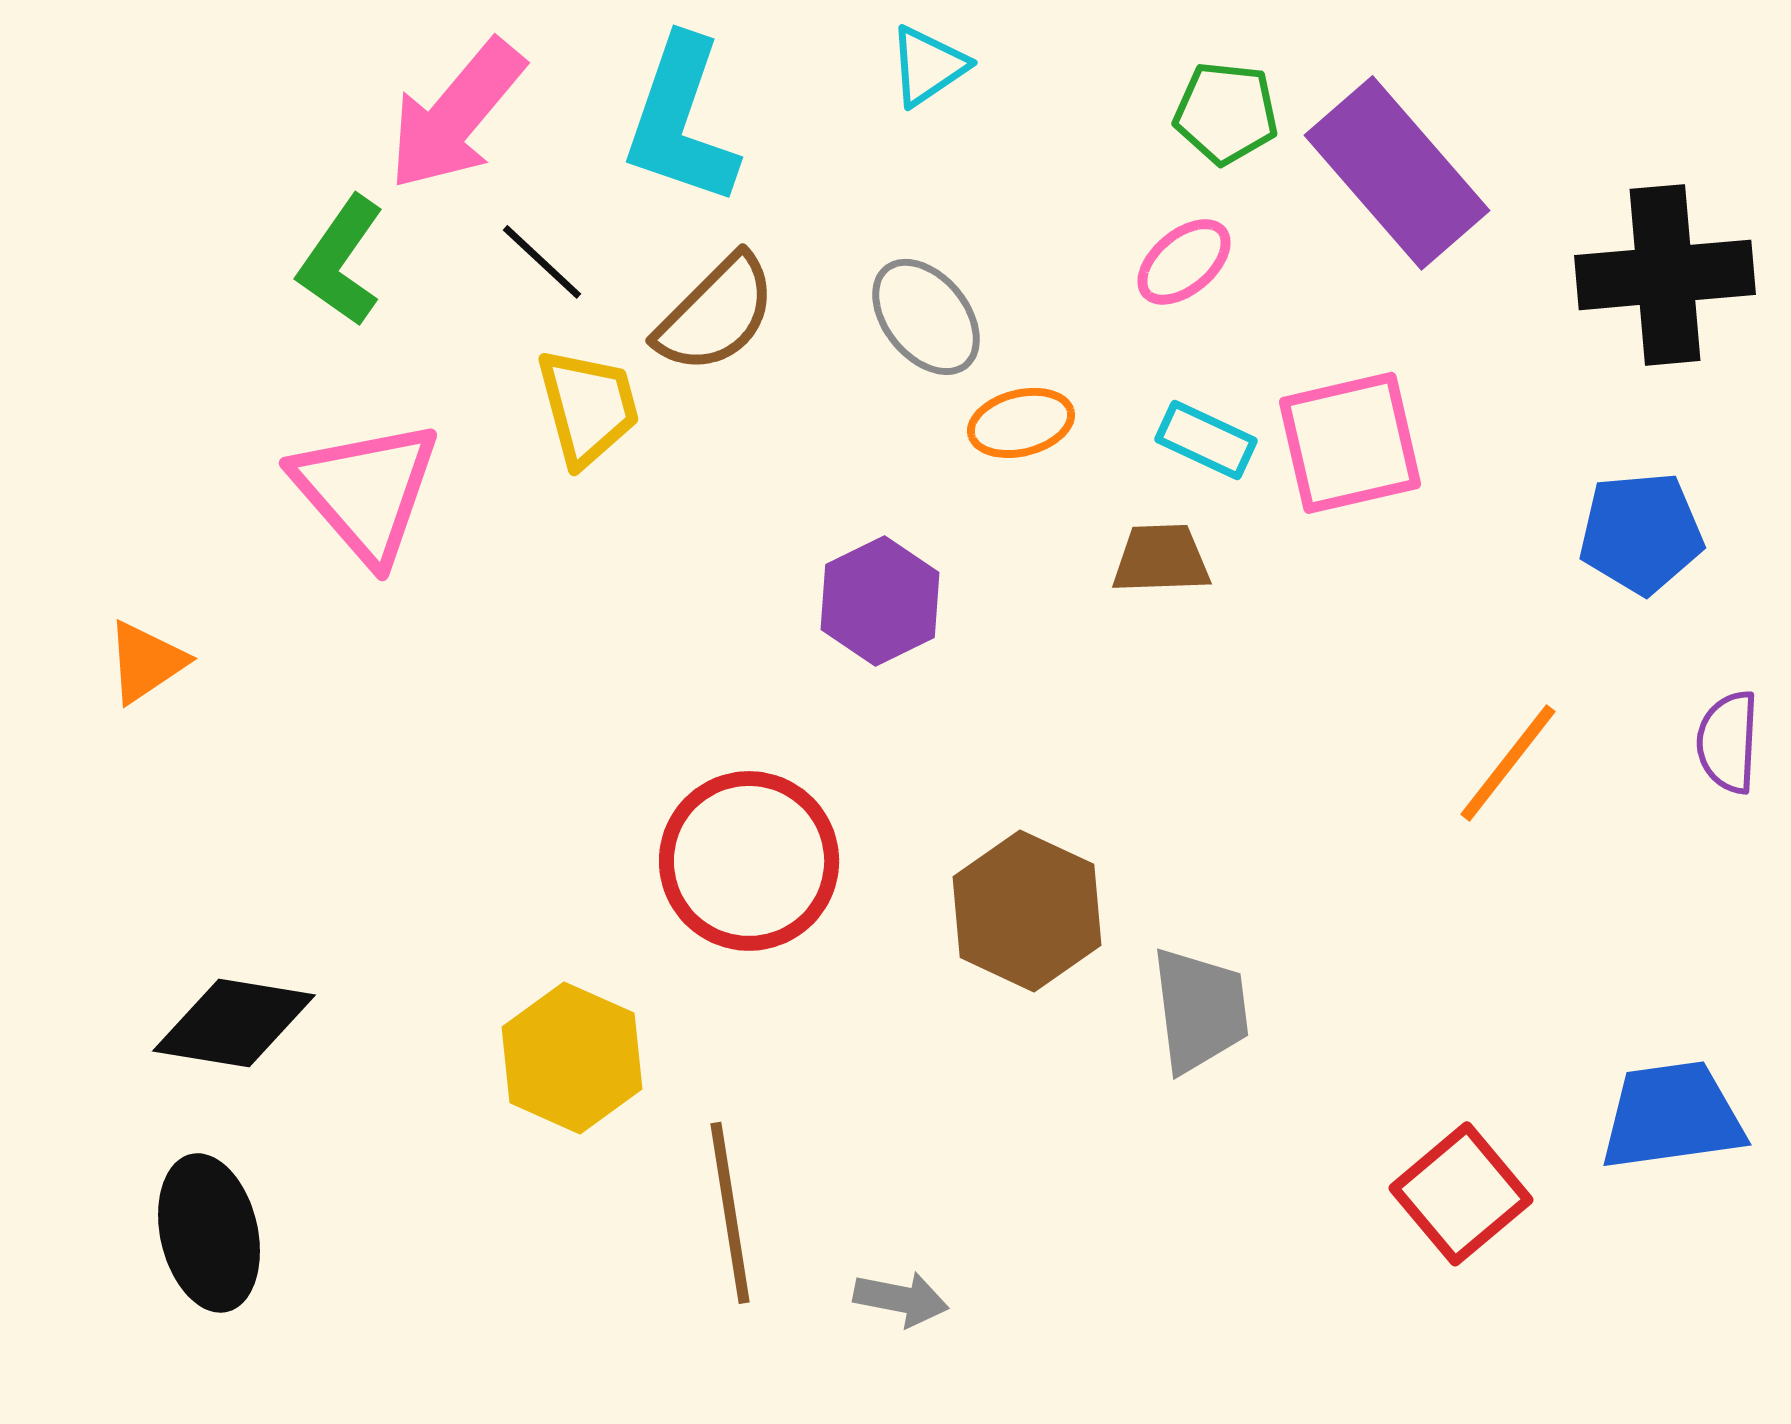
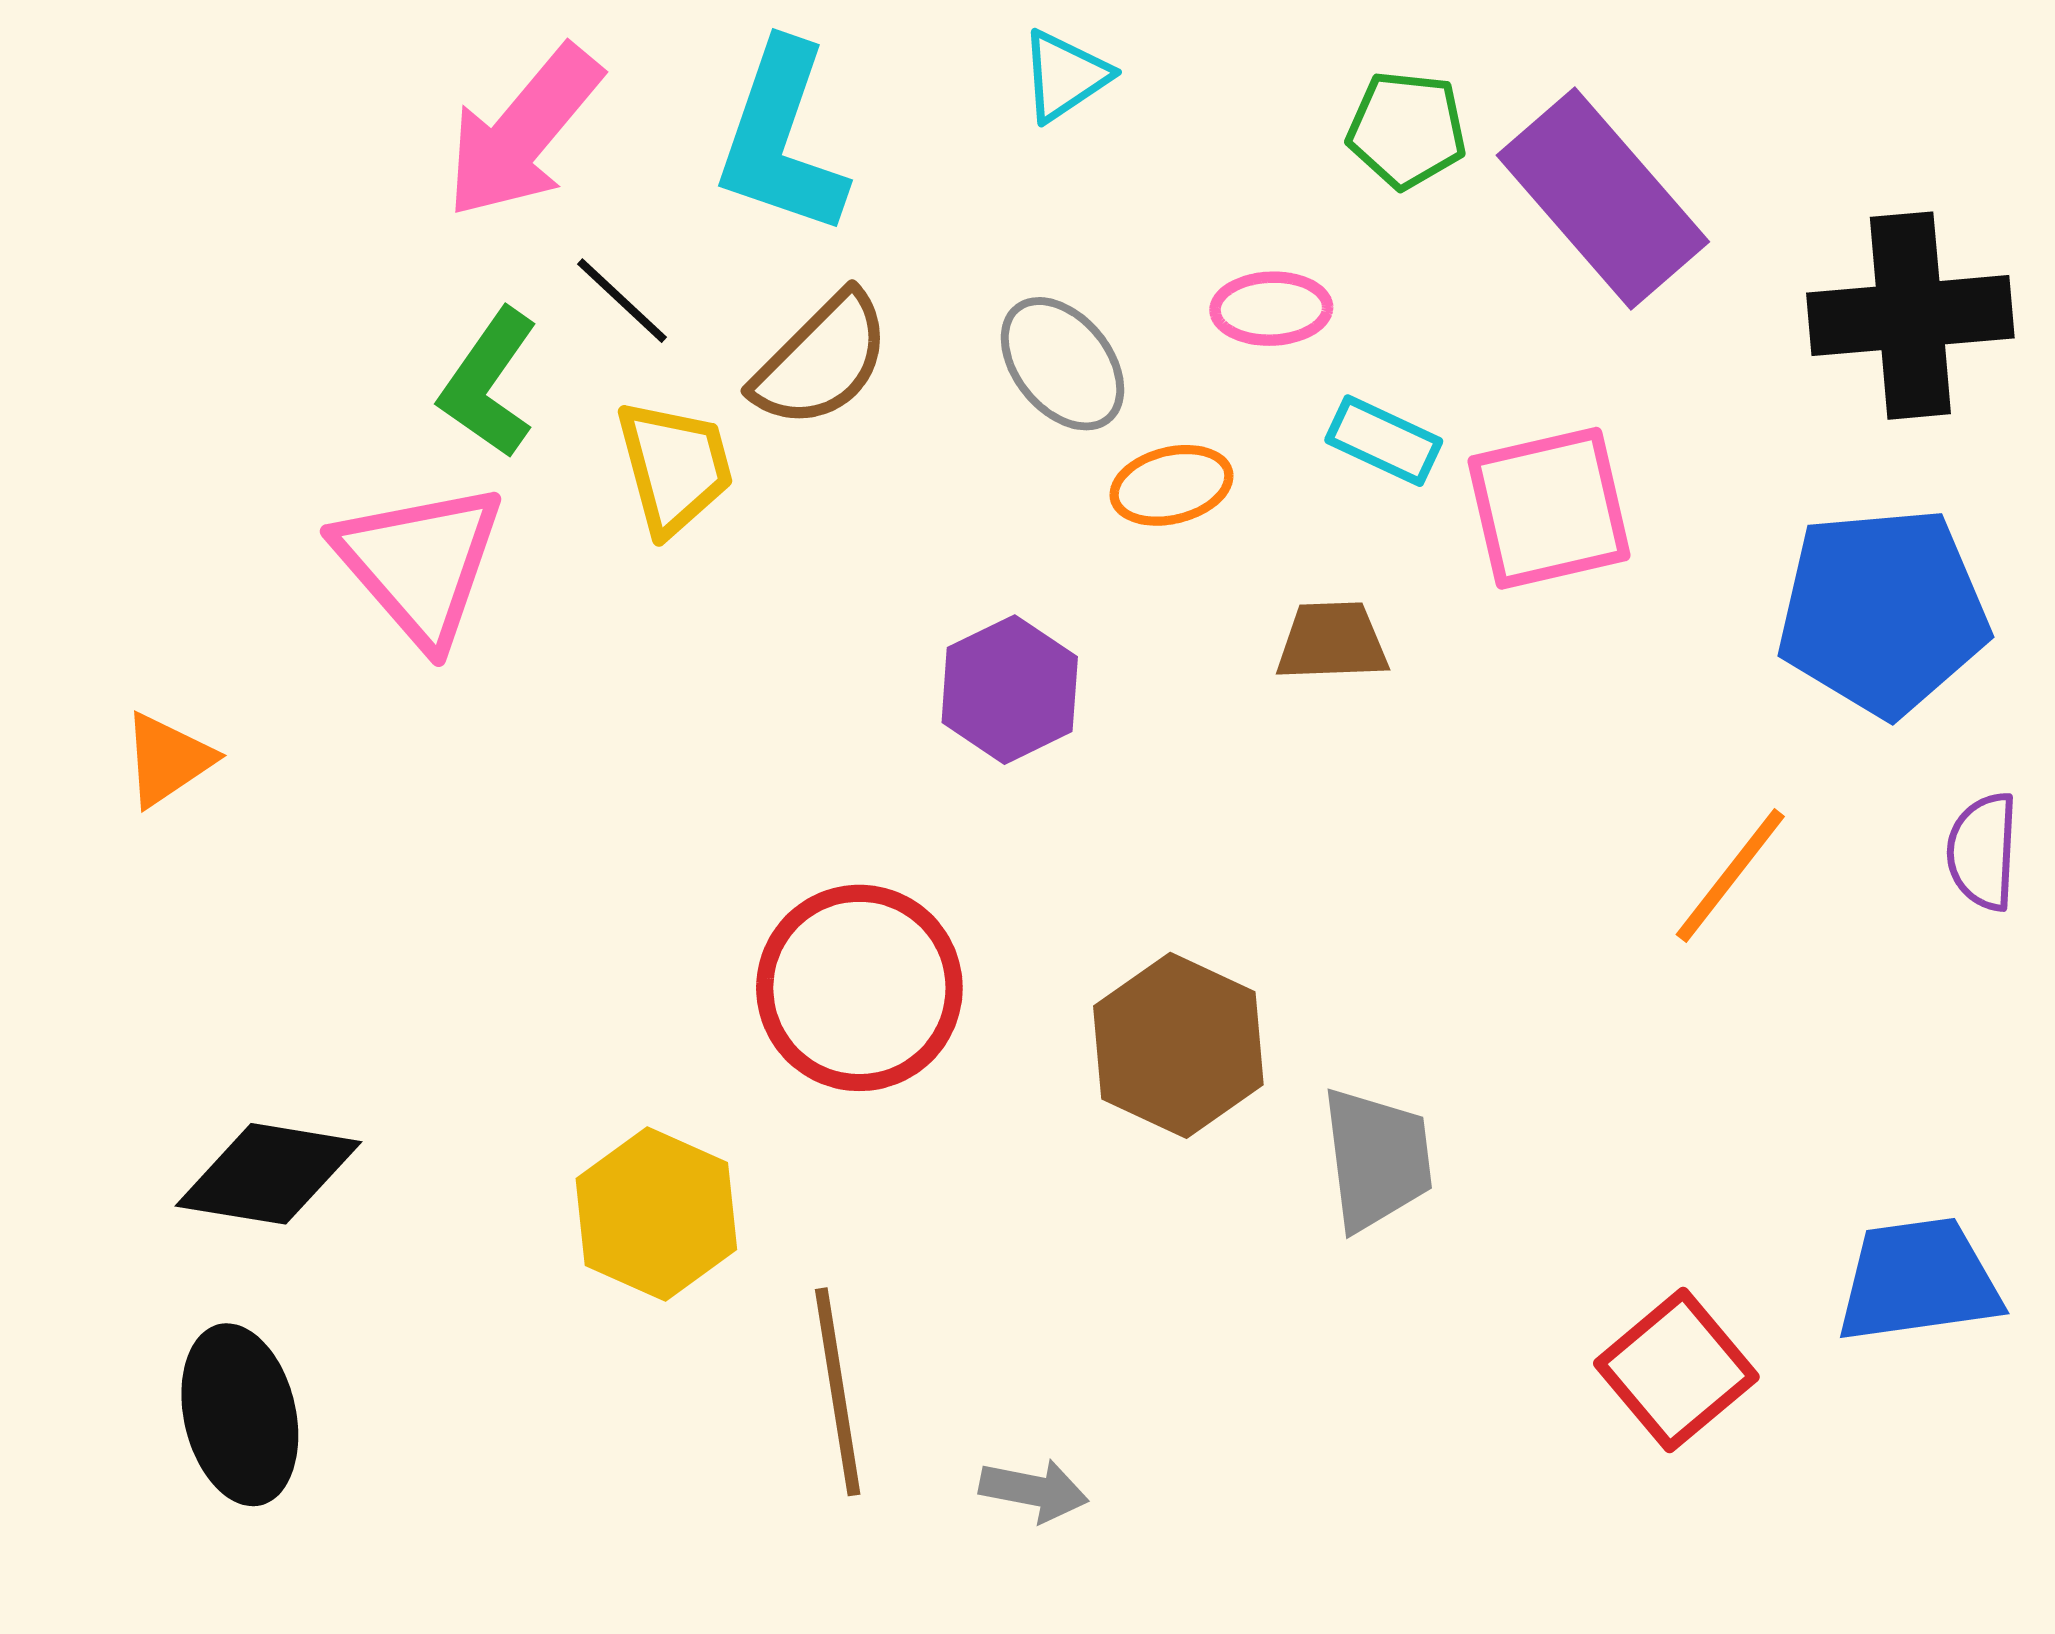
green L-shape: (341, 261) -> (489, 383), moved
pink ellipse: (1184, 262) -> (1271, 309), moved, turned 38
cyan rectangle: (1206, 440) -> (1384, 441), moved
blue pentagon: (1641, 533) -> (1883, 612), size x1.5

